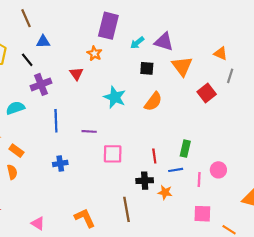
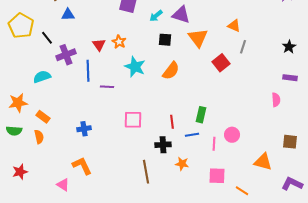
orange star: (94, 53) -> (119, 42), moved
black line: (27, 60) -> (47, 38), moved
blue line: (56, 121) -> (88, 71), moved
purple line: (89, 131) -> (107, 87), moved
orange star: (165, 192) -> (182, 164), moved
orange L-shape: (85, 218) -> (82, 166), moved

